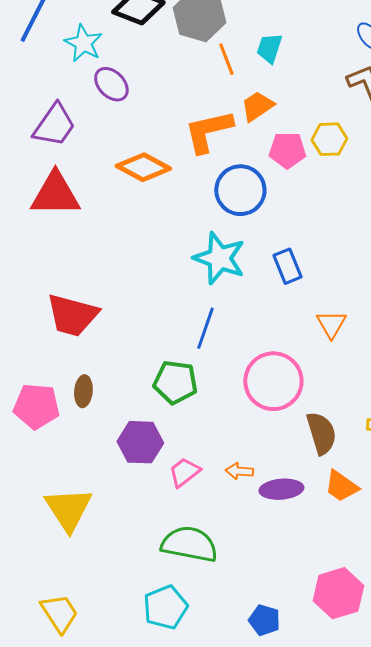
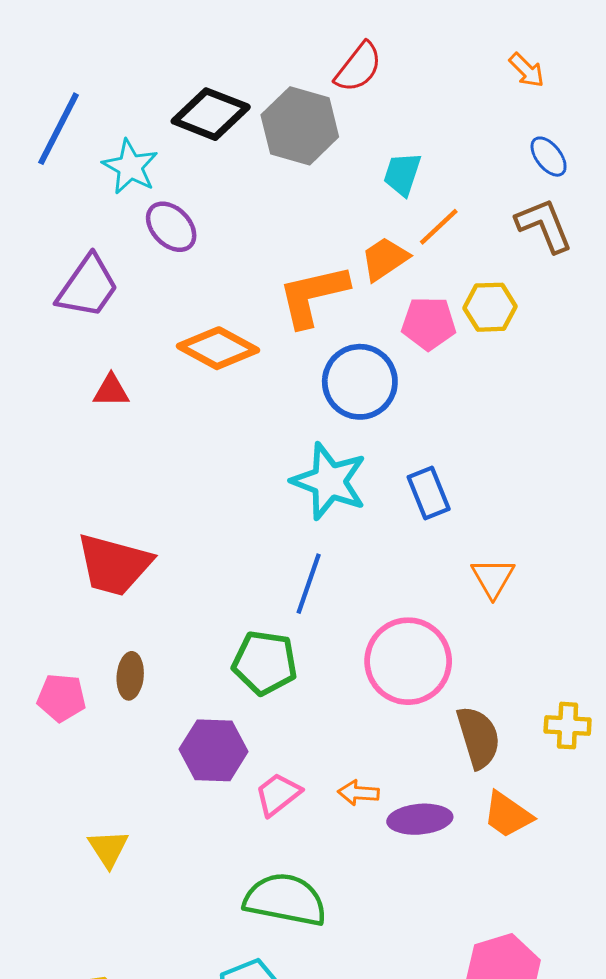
orange line: (226, 59) -> (439, 227), moved, turned 68
red triangle: (55, 194) -> (111, 391), moved, size x0.5
pink pentagon: (36, 406) -> (61, 698), size x0.7
yellow triangle: (68, 509) -> (108, 848), size x0.6

